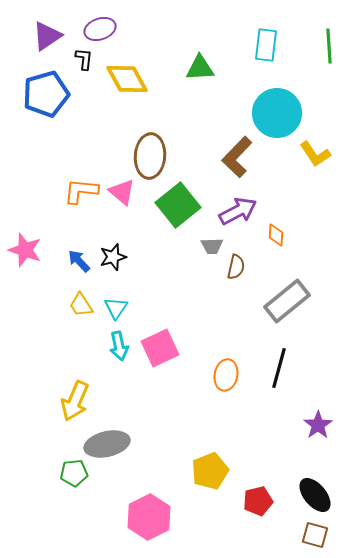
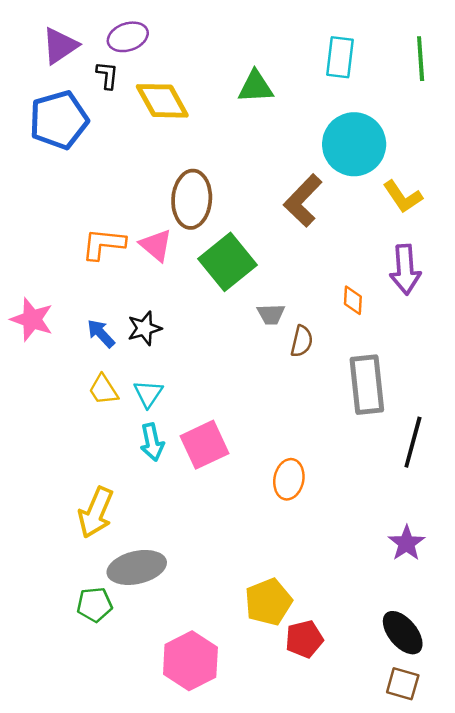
purple arrow: (238, 211) -> (405, 270), moved, turned 114
gray rectangle: (287, 301) -> (367, 385), turned -57
black line: (279, 368) -> (413, 442), moved
red pentagon: (258, 501) -> (304, 639), moved

